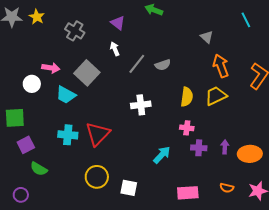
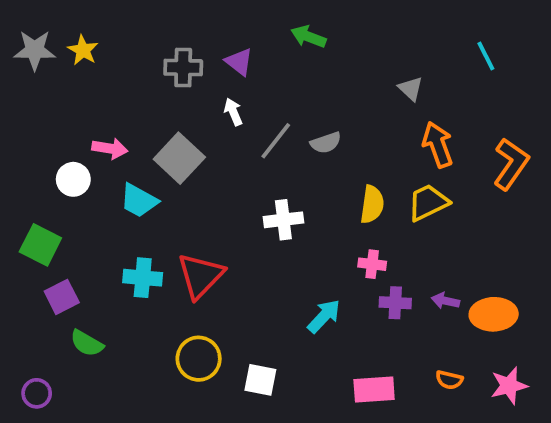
gray cross: (75, 31) -> (183, 67), moved, turned -30
green square: (15, 118) -> (40, 245), turned 30
purple arrow: (225, 147) -> (445, 301), turned -80
purple circle: (21, 195) -> (37, 393), moved

